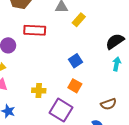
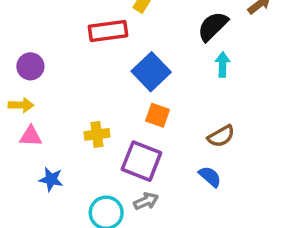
red rectangle: (35, 30) -> (108, 31), moved
blue square: (76, 61) -> (151, 72), size x1.5

